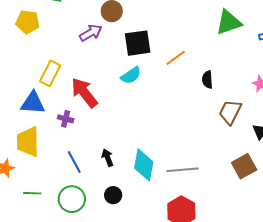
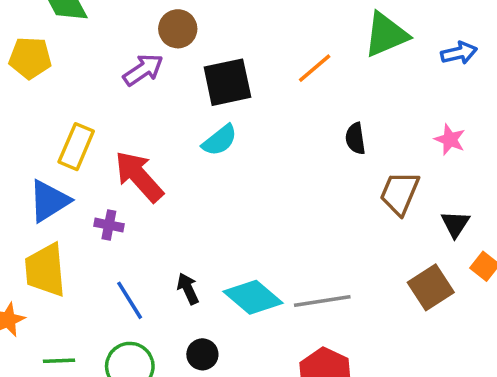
orange line: (176, 58) -> (315, 68), moved
blue triangle: (33, 103) -> (49, 201), turned -32
cyan diamond: (144, 165) -> (253, 297), turned -56

